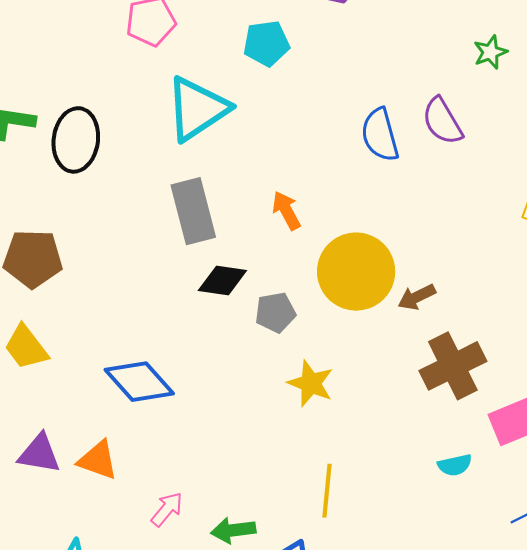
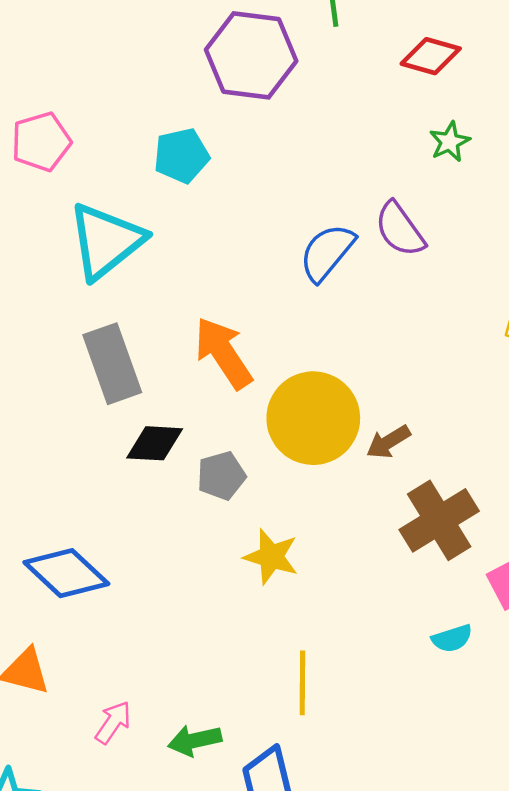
blue semicircle: (380, 135) -> (327, 252), turned 60
orange arrow: (286, 211) -> (223, 353), size x1.6

